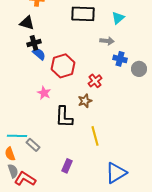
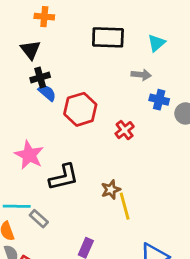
black triangle: (27, 23) -> (30, 50), turned 35
pink star: (44, 93) -> (29, 155), moved, size x1.5
brown star: (85, 101) -> (111, 190), moved
black L-shape: (64, 117) -> (64, 177), moved, turned -105

